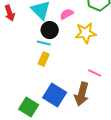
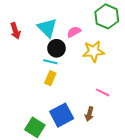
brown arrow: (82, 94) -> (89, 114), size x0.6
blue square: (55, 95) -> (62, 115), turned 30

